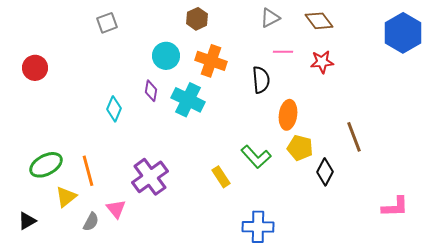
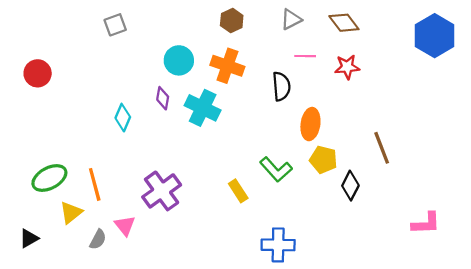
brown hexagon: (197, 19) -> (232, 20), moved

